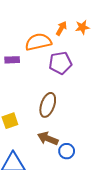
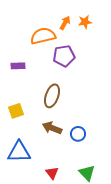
purple rectangle: (12, 60) -> (18, 66), moved
blue circle: (67, 151) -> (78, 134), moved

